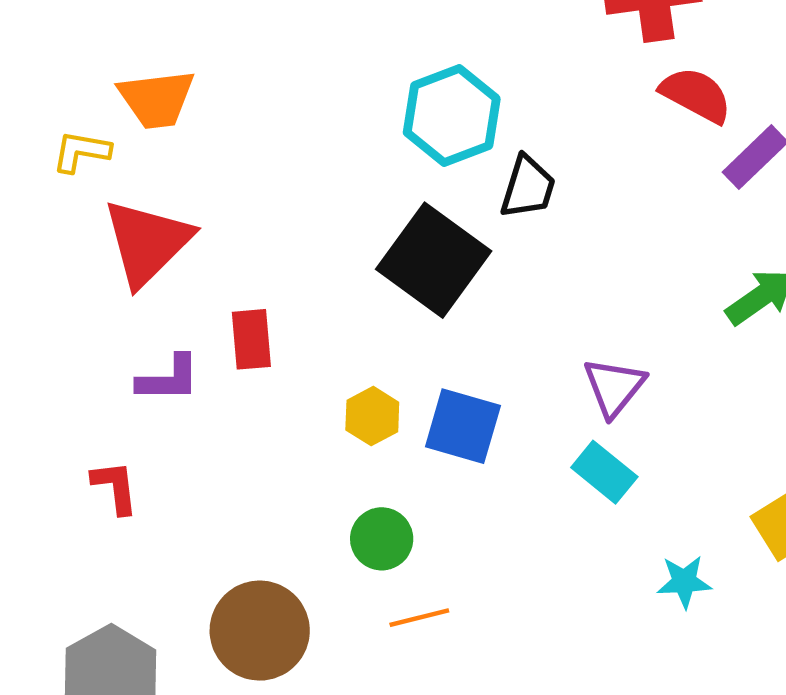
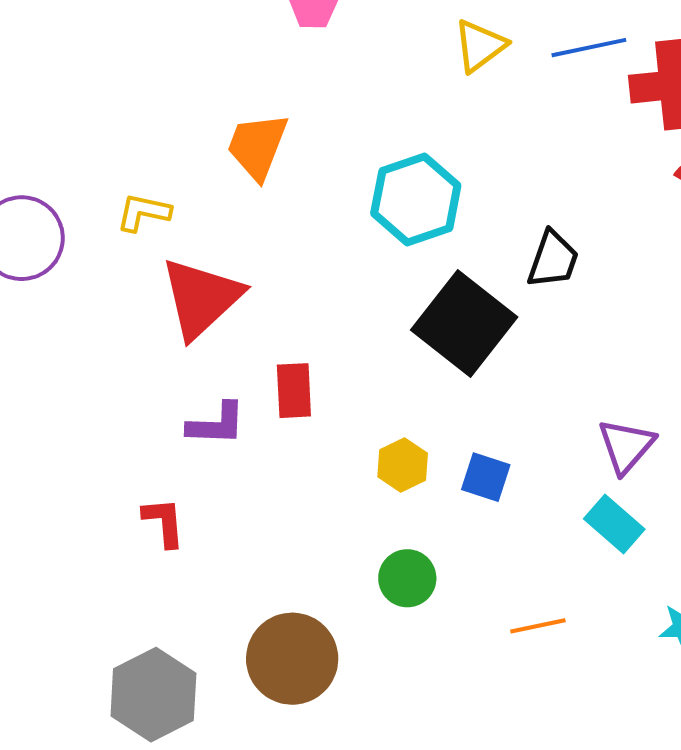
orange trapezoid: (157, 99) -> (257, 146), moved, turned 116
cyan hexagon: (452, 116) -> (416, 199), moved
blue square: (463, 426) -> (486, 477), size x0.7
orange line: (419, 618) -> (538, 626), moved

